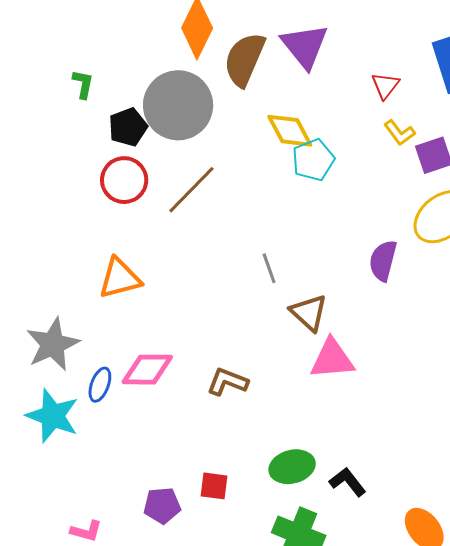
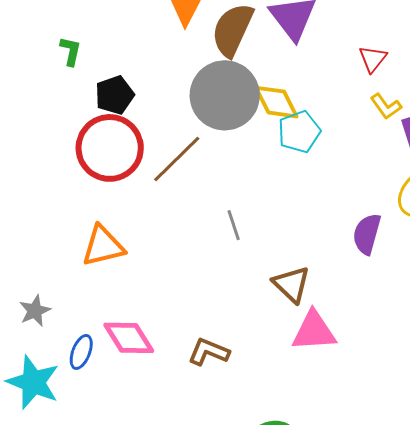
gray circle: (178, 105) -> (225, 95), moved
red circle: (124, 180) -> (110, 148), size x1.4
gray line: (269, 268) -> (234, 225), moved
gray star: (53, 344) -> (35, 311), size x0.6
pink diamond: (147, 370) -> (129, 338), turned 56

